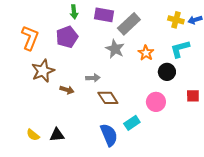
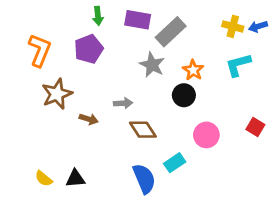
black circle: (167, 72) -> (184, 95), moved
red square: (193, 96) -> (255, 127), turned 32

